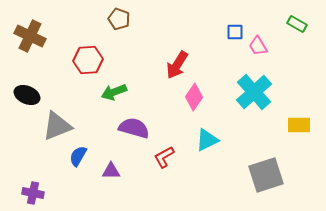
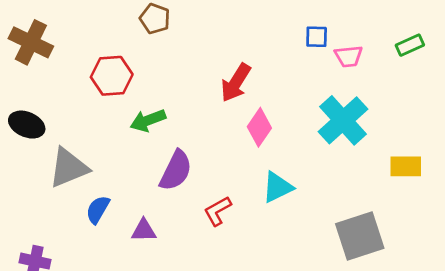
green rectangle: (297, 24) -> (410, 45), moved, turned -54
pink trapezoid: (258, 46) -> (349, 56), turned -65
purple semicircle: (134, 128) -> (176, 171), turned 100

